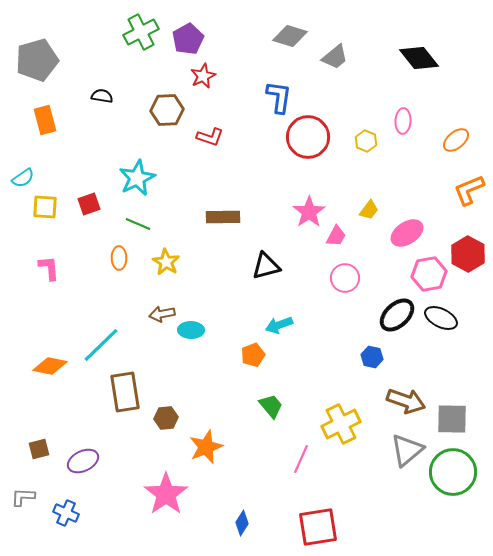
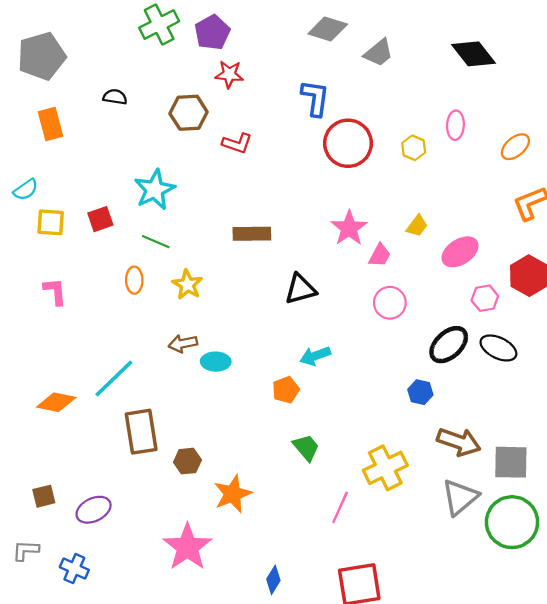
red star: (203, 76) -> (229, 74), turned 30
pink hexagon: (429, 274) -> (485, 298), size x0.7

